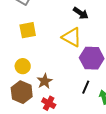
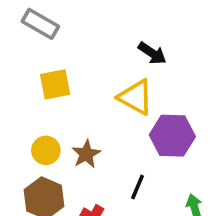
brown star: (45, 81) -> (86, 154), moved
black line: (86, 87) -> (138, 187), moved

